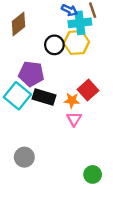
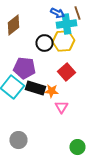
red square: (88, 90) -> (66, 72), moved
orange star: (72, 100) -> (51, 91), moved
green circle: (93, 174) -> (77, 147), moved

